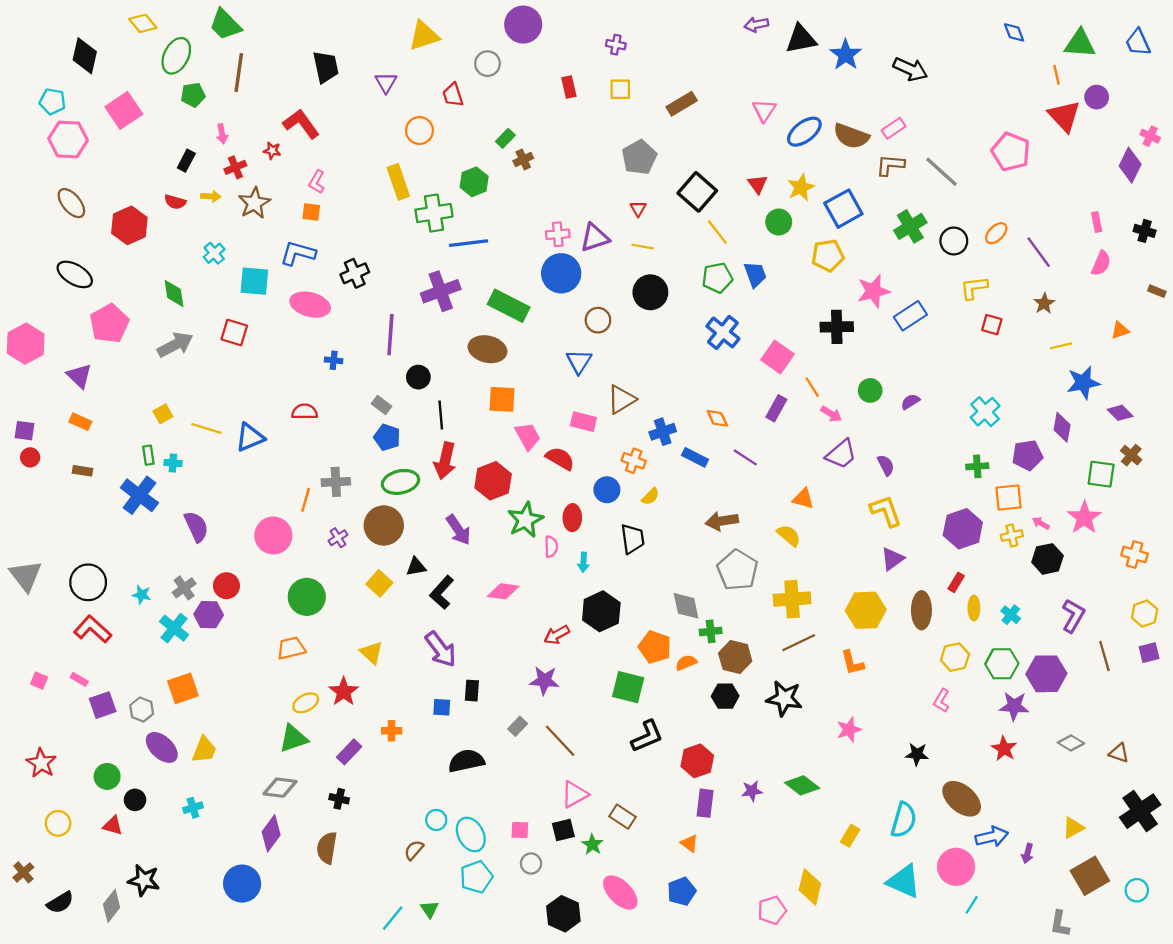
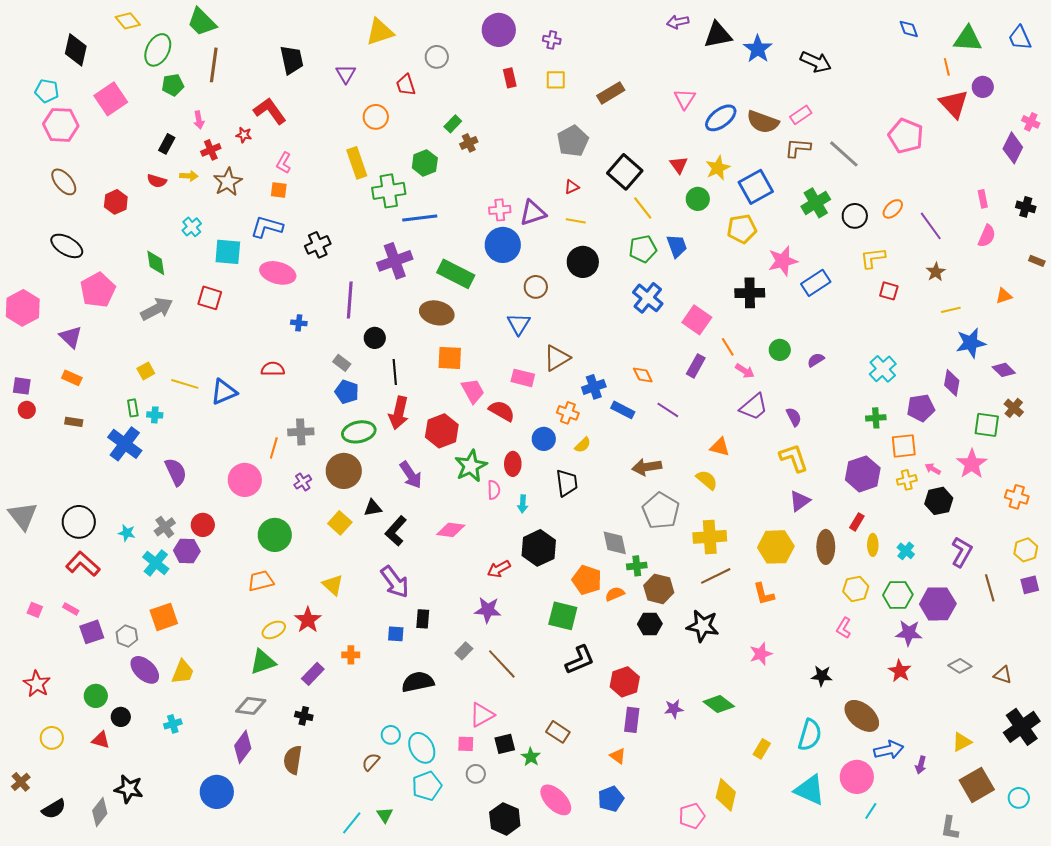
purple circle: (523, 25) -> (499, 30), moved
red triangle: (638, 209) -> (572, 187), turned 35
red hexagon: (129, 225) -> (116, 202), size x0.7
pink triangle: (575, 794) -> (482, 715), moved

